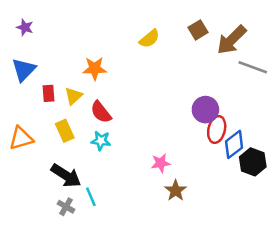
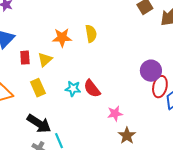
yellow semicircle: (149, 39) -> (91, 34), moved, turned -60
red semicircle: (101, 112) -> (92, 89), moved
cyan star: (101, 141) -> (73, 89), moved

